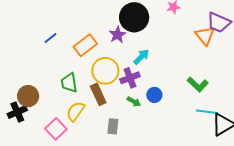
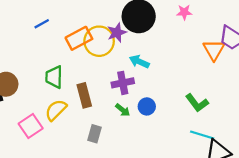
cyan arrow: (141, 57) -> (139, 62), turned -120
yellow circle: (105, 71) -> (99, 41), moved

